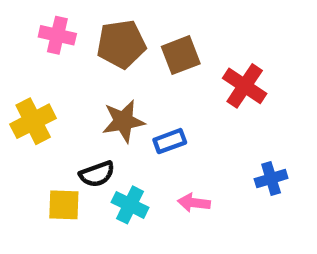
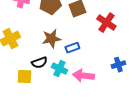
pink arrow: (194, 203) -> (83, 76), size x1.5
cyan cross: (130, 205) -> (59, 69), moved

